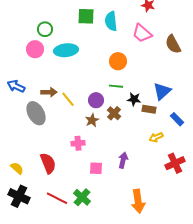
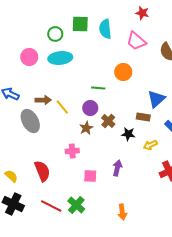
green circle: (45, 29) -> (55, 34), moved
orange circle: (118, 61) -> (123, 72), moved
green line: (116, 86) -> (98, 88), moved
black star: (134, 99) -> (128, 134), moved
orange arrow: (138, 201) -> (122, 212), moved, size x0.7

